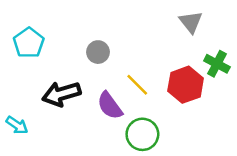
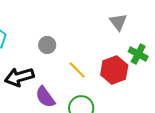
purple semicircle: (110, 106) -> (45, 97), moved

